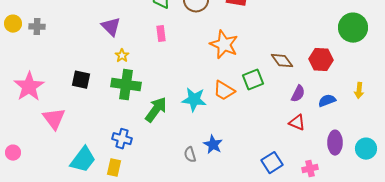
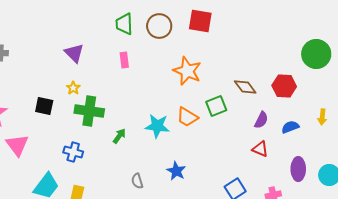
yellow star: (122, 56) -> (73, 88), moved
green arrow: (156, 110) -> (119, 136), size x0.6
blue cross: (122, 139) -> (73, 152), moved
gray semicircle: (190, 155) -> (137, 181), moved

